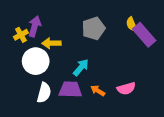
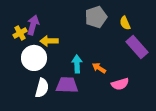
gray pentagon: (94, 28) -> (96, 17), moved
purple rectangle: (144, 35) -> (137, 47), moved
cyan arrow: (81, 67) -> (77, 64), turned -42
orange arrow: (98, 91) -> (99, 68), moved

